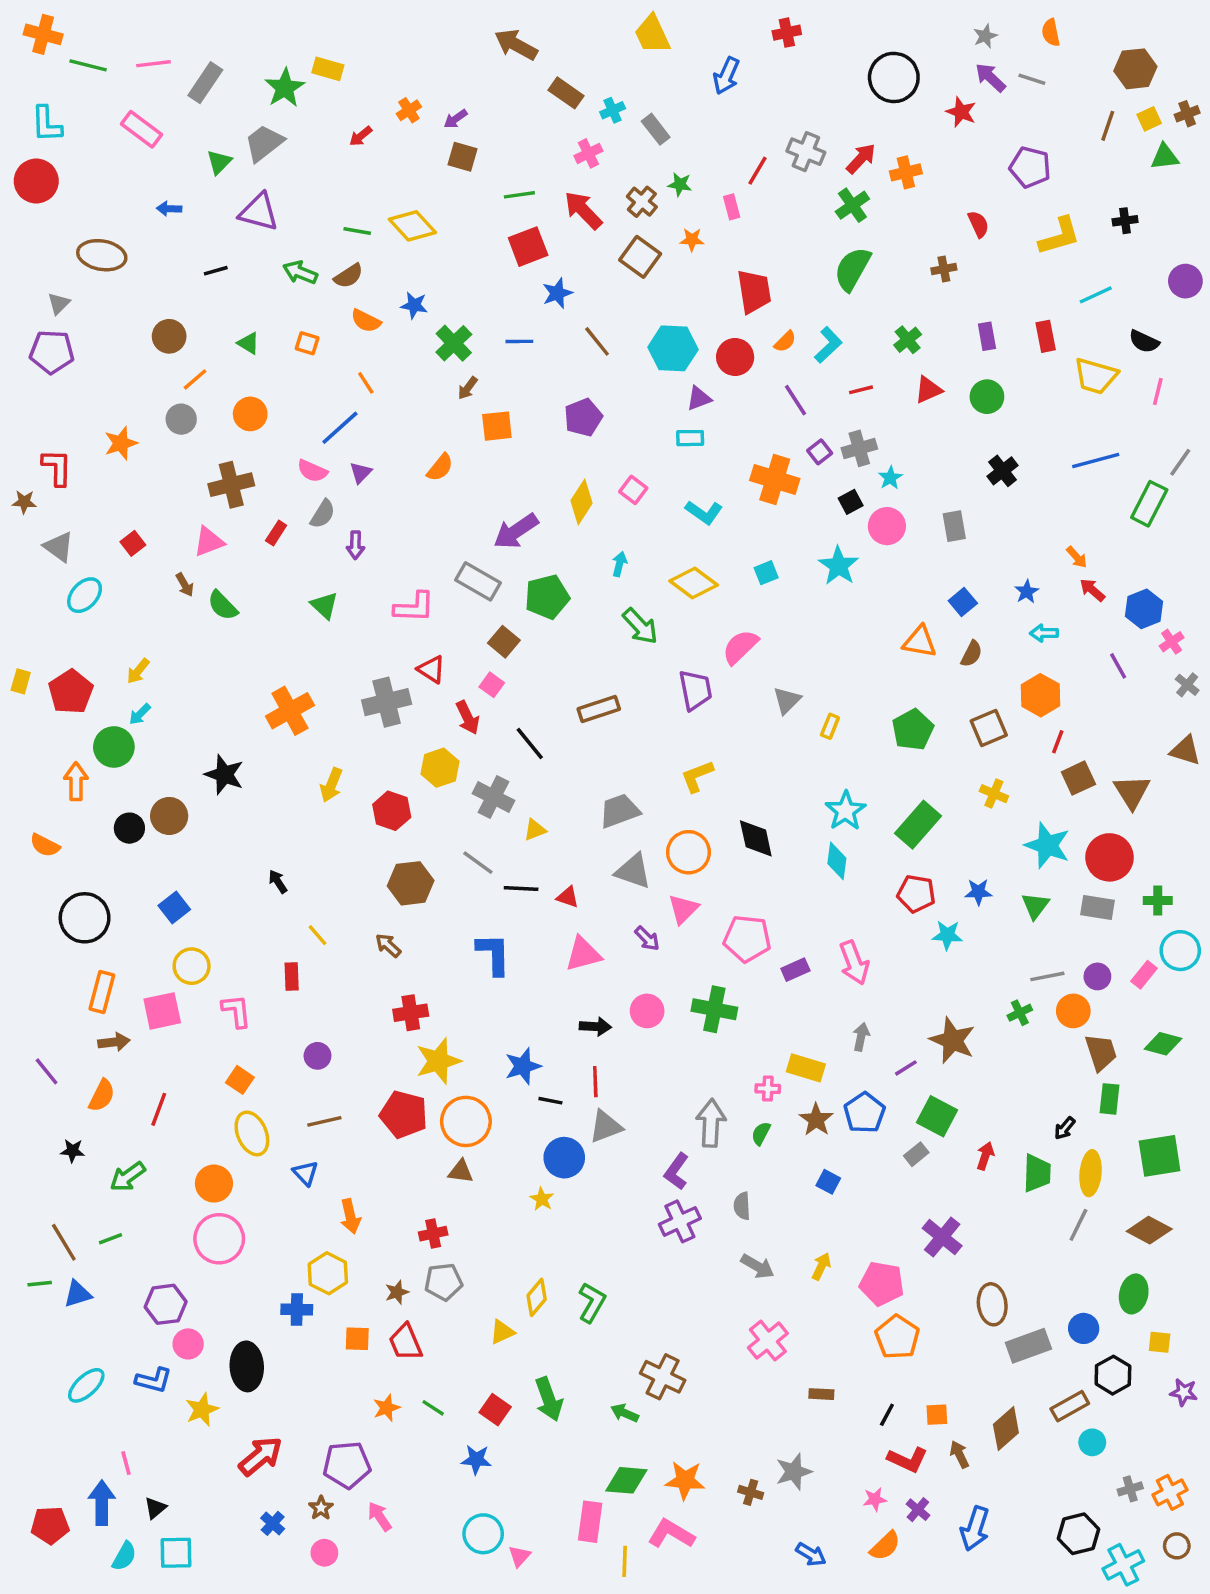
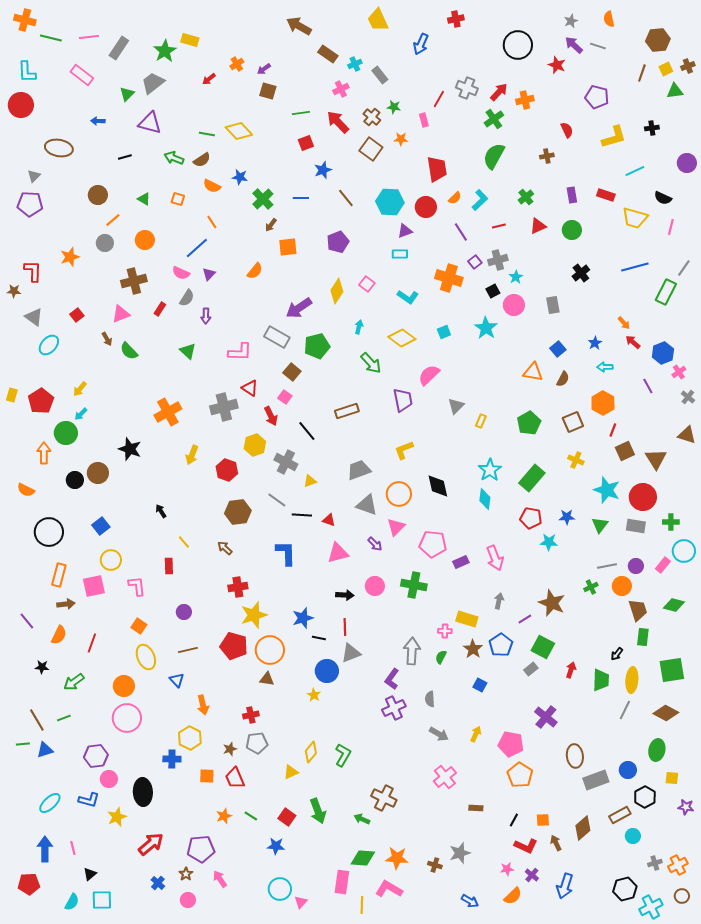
red square: (528, 247) -> (306, 143), size x0.7
red rectangle: (1046, 336) -> (606, 195), turned -60
blue arrow: (102, 1503) -> (45, 849), moved

